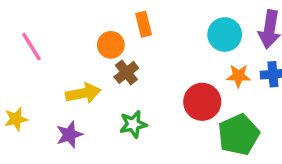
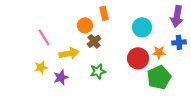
cyan circle: (225, 35) -> (142, 27), moved
pink line: (31, 47) -> (44, 37), moved
orange star: (238, 76) -> (159, 52), moved
yellow star: (16, 119) -> (41, 67), moved

